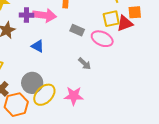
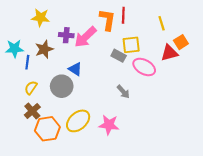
orange square: (135, 12) -> (181, 42), turned -32
pink arrow: (45, 15) -> (85, 37), turned 125
yellow square: (111, 19) -> (131, 45), moved
gray circle: (32, 83) -> (62, 86), moved

